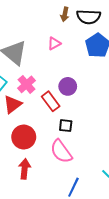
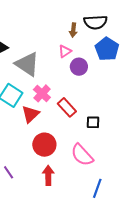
brown arrow: (65, 14) -> (73, 30), moved
purple circle: (68, 86) -> (79, 67), moved
black square: (66, 126) -> (93, 122), moved

